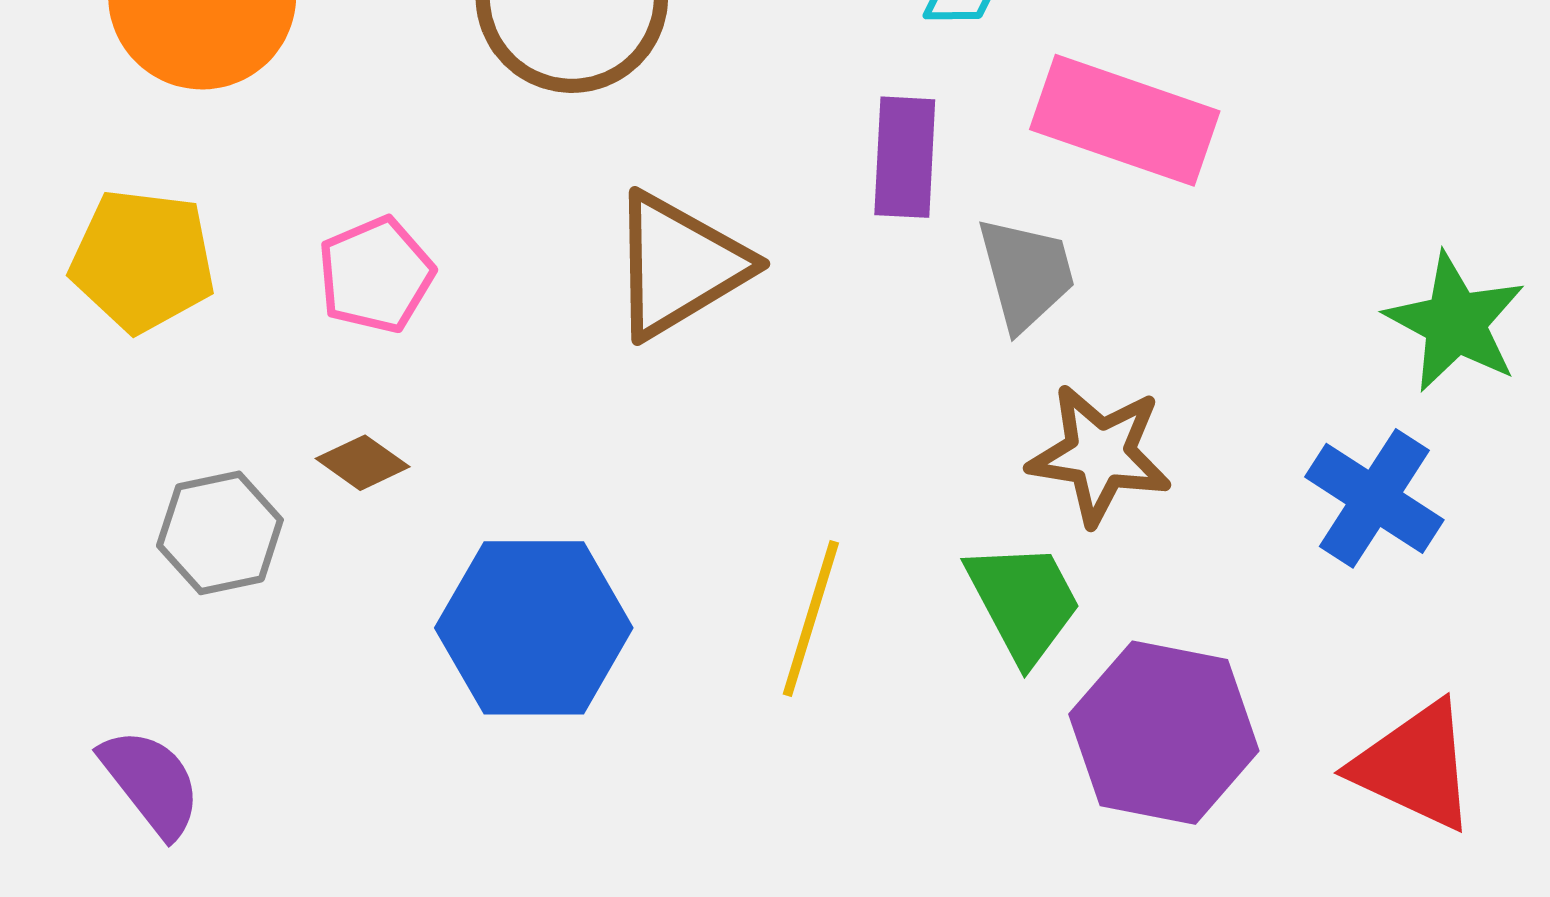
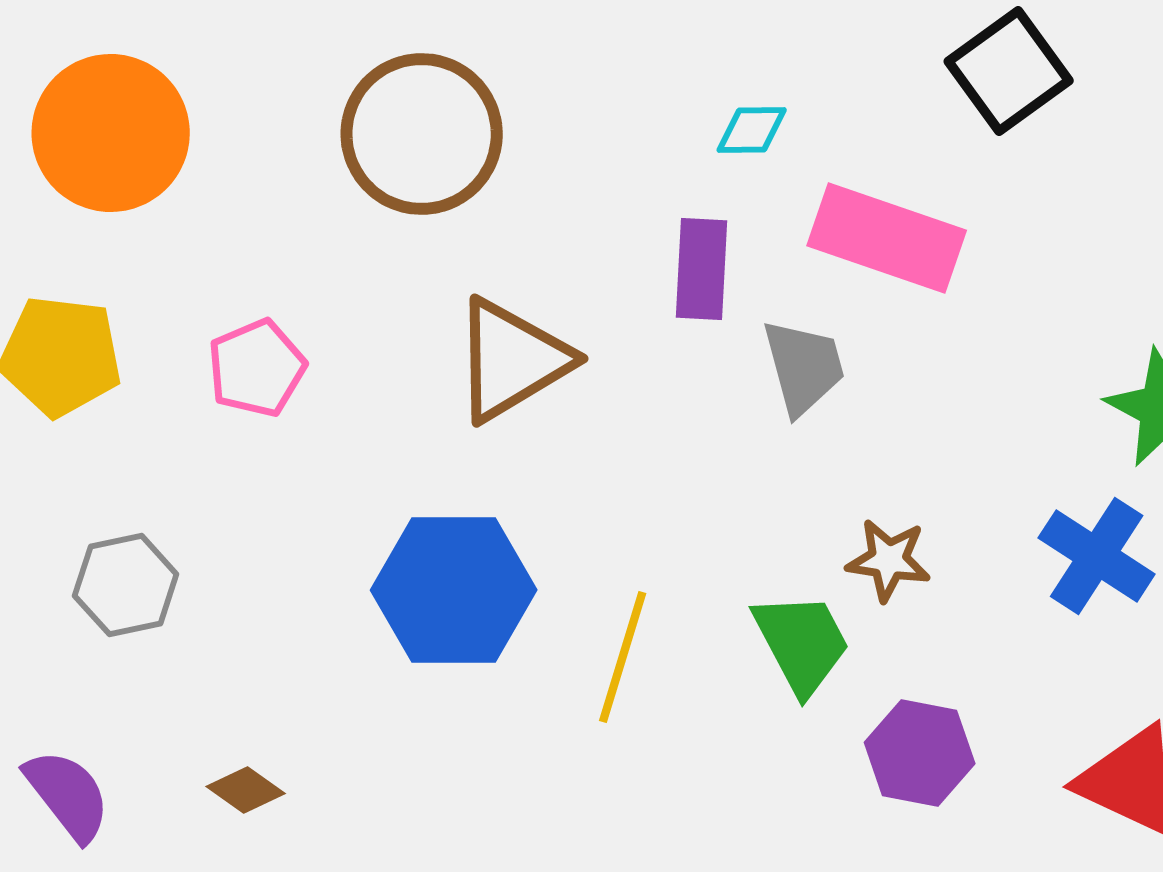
brown star: (1100, 454) -> (889, 560), moved, size x0.7
brown diamond: (363, 463) -> (246, 790), moved
blue hexagon: (534, 628) -> (454, 590), moved
purple hexagon: (1164, 733) -> (920, 753), size x0.7

